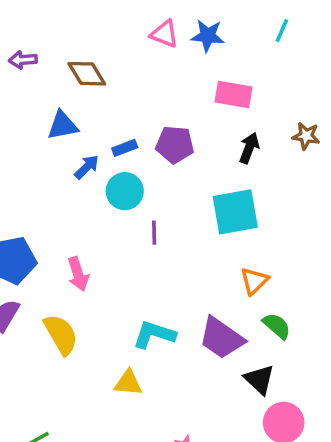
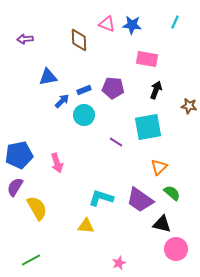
brown diamond: (87, 74) -> (79, 40), moved, turned 30
brown star: (306, 136) -> (189, 106), moved
purple line: (154, 233) -> (116, 142), moved, turned -56
yellow semicircle: (61, 334) -> (37, 208), moved
black triangle: (259, 379) -> (162, 224), turned -30

